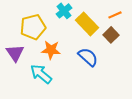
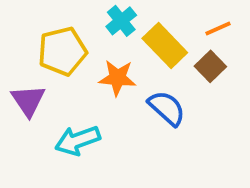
orange star: (51, 50) -> (117, 78), moved
cyan arrow: (41, 74) -> (78, 140), turned -60

